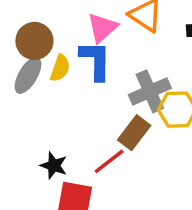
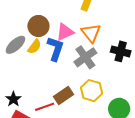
brown circle: (34, 41) -> (38, 26), moved
gray cross: (150, 91) -> (85, 57), moved, turned -30

